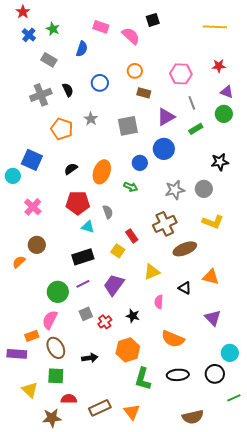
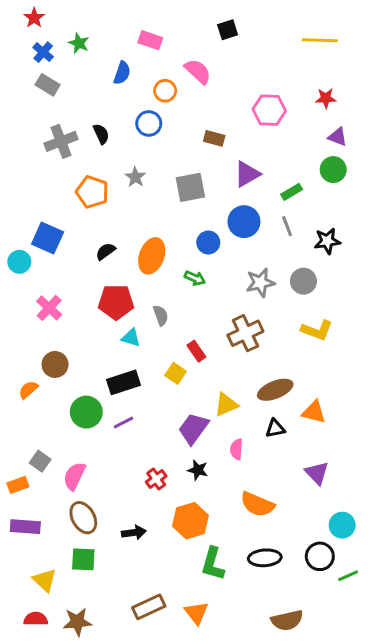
pink semicircle: (131, 36) -> (198, 71), moved
gray rectangle: (49, 60) -> (48, 85), moved
orange circle: (135, 71) -> (165, 91), moved
gray line: (192, 103) -> (287, 226), moved
brown ellipse: (185, 249) -> (275, 390), moved
purple trapezoid: (114, 285) -> (193, 428), moved
black triangle: (185, 288) -> (275, 428), turned -40
green circle: (58, 292) -> (86, 412), moved
gray square: (86, 314) -> (40, 461), moved, turned -32
orange rectangle: (32, 336) -> (18, 485), moved
green line: (234, 398) -> (348, 576), moved
red semicircle: (69, 399) -> (36, 619), moved

